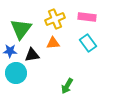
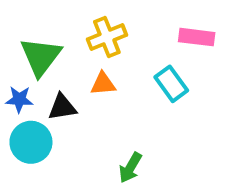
pink rectangle: (87, 17) -> (197, 37), moved

